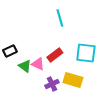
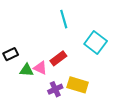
cyan square: (86, 53) -> (96, 42), moved, turned 30
green triangle: (25, 66) -> (27, 70), turned -32

